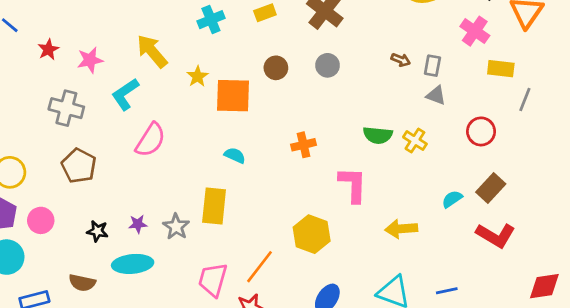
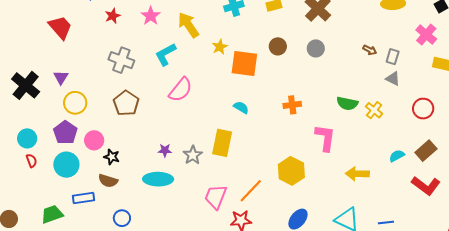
pink star: (90, 60) -> (151, 16), moved, turned -30
black star: (97, 231) -> (112, 157), moved
brown semicircle: (82, 283) -> (108, 181), moved

